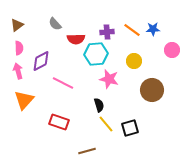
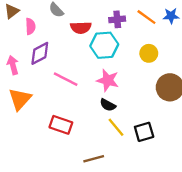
pink semicircle: (19, 48) -> (30, 26), moved
pink star: (109, 79) -> (108, 80), moved
black semicircle: (99, 105) -> (108, 105), turned 136

